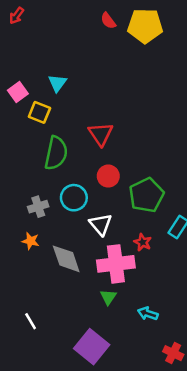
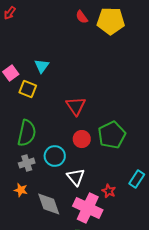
green semicircle: (56, 153) -> (27, 133), moved
green pentagon: (146, 195) -> (112, 135), moved
pink cross: (116, 264) -> (88, 208), turned 32

